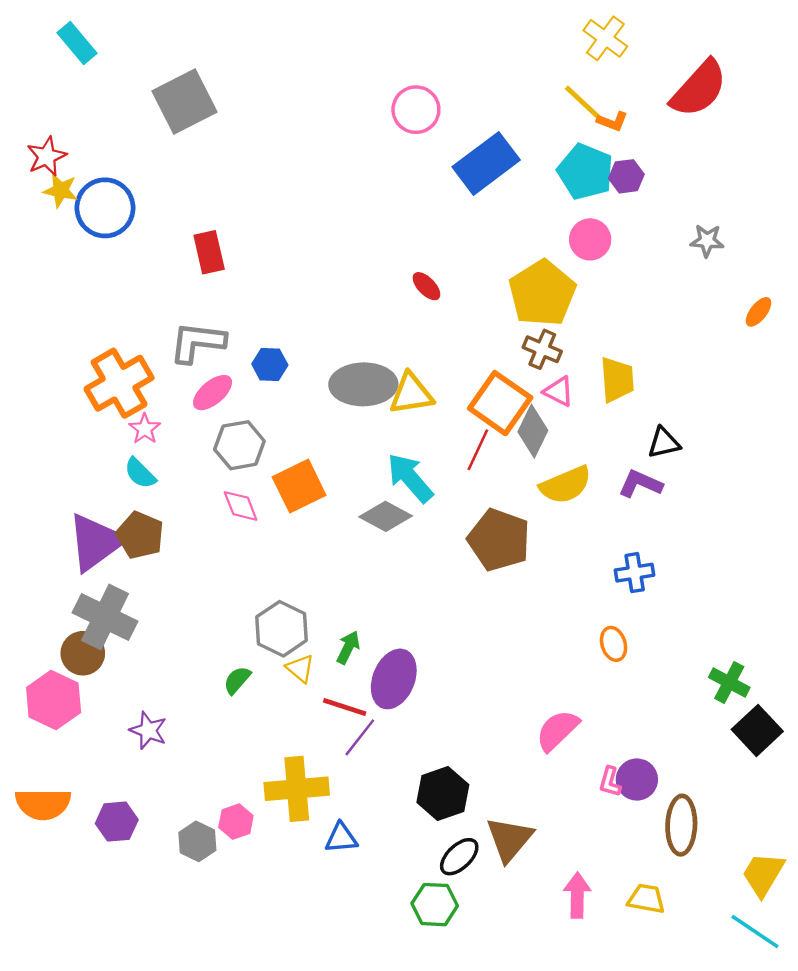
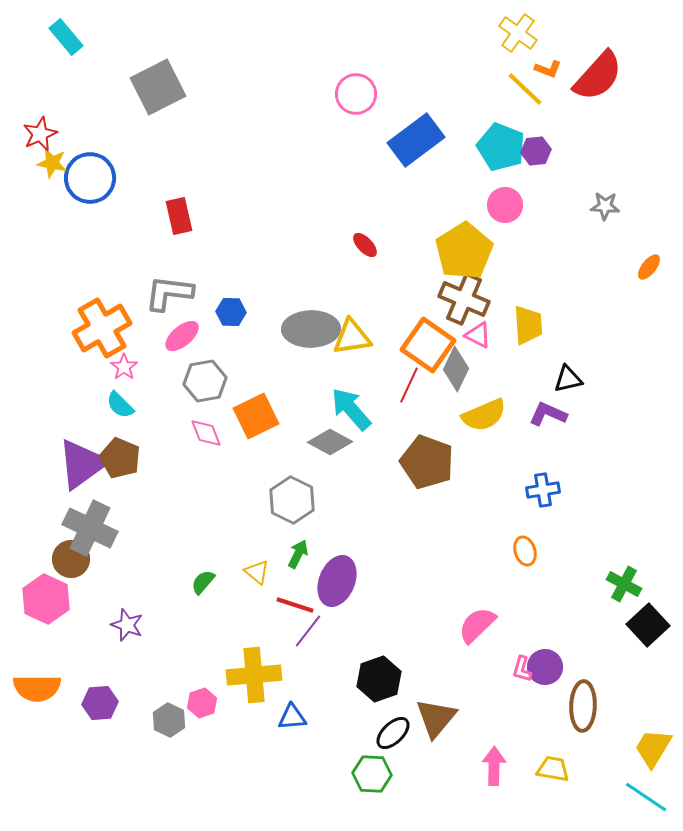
yellow line: (584, 104) -> (525, 89), moved
orange L-shape: (612, 121) -> (548, 69), moved
brown cross: (542, 349) -> (464, 299), size x1.5
gray hexagon: (282, 629) -> (292, 500), moved

